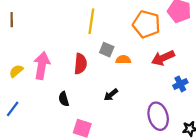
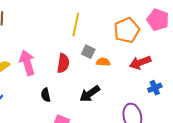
orange pentagon: (146, 24) -> (127, 30), turned 30
pink arrow: (42, 66) -> (27, 63), turned -30
black arrow: (111, 95) -> (90, 94), size x1.5

